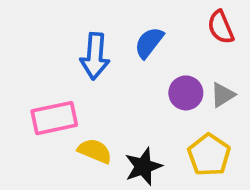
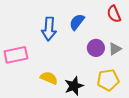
pink rectangle: (54, 118) -> (16, 55), moved
yellow pentagon: (209, 155) -> (108, 80), turned 30

